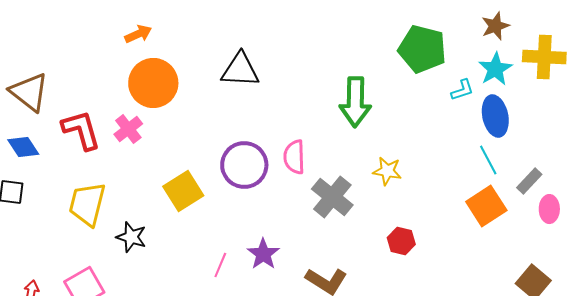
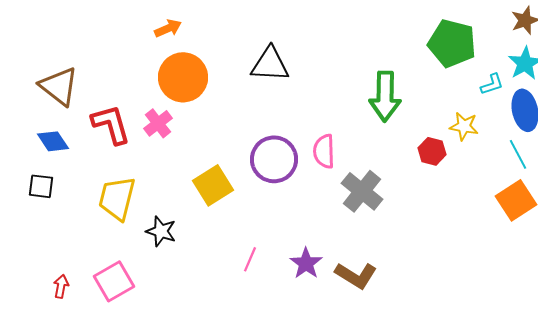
yellow star: (387, 171) -> (464, 126), moved
red hexagon: (401, 241) -> (432, 151), moved
purple star: (263, 254) -> (306, 263), moved

